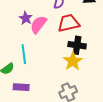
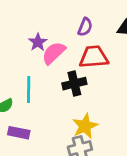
black cross: (77, 45) -> (74, 84), moved, turned -30
yellow star: (73, 61) -> (85, 126), moved

